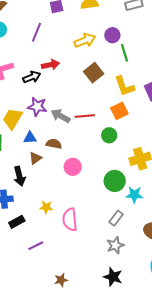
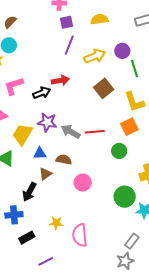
purple line: (36, 32) -> (69, 45), moved
black arrow: (19, 176) -> (29, 192), turned 42
gray rectangle: (116, 218) -> (132, 241), moved

